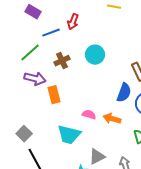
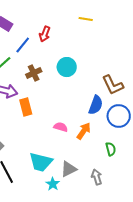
blue line: (51, 33) -> (23, 45), turned -30
orange arrow: (112, 119) -> (84, 131), turned 108
cyan trapezoid: (69, 135) -> (41, 162), moved

